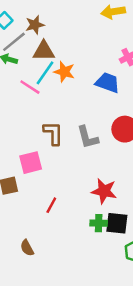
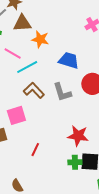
cyan line: (45, 73) -> (27, 67), moved, turned 30
blue trapezoid: (108, 83) -> (69, 60), moved
brown L-shape: (53, 133) -> (34, 90), turned -40

